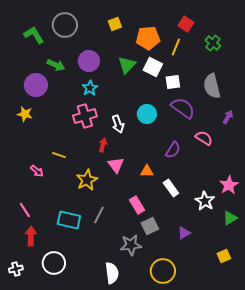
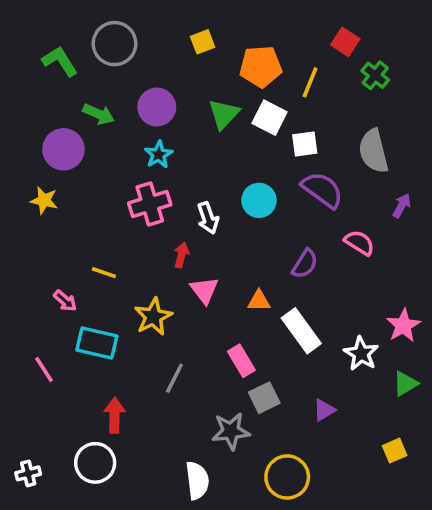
red square: (186, 24) -> (345, 42), moved
white rectangle: (171, 188) -> (301, 331), size x1.4
cyan rectangle: (69, 220) -> (97, 343), moved
red arrow: (31, 236) -> (115, 415), moved

